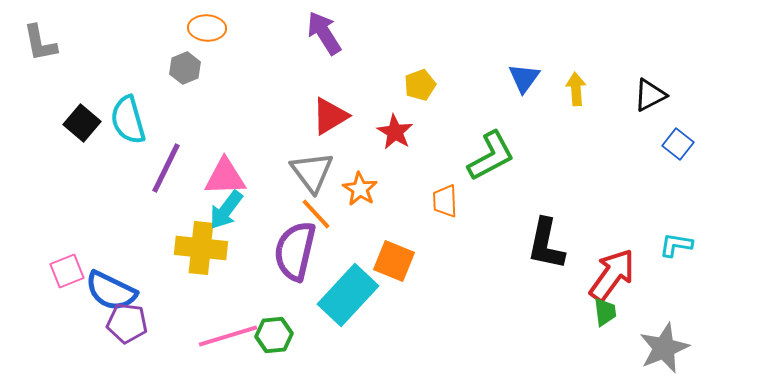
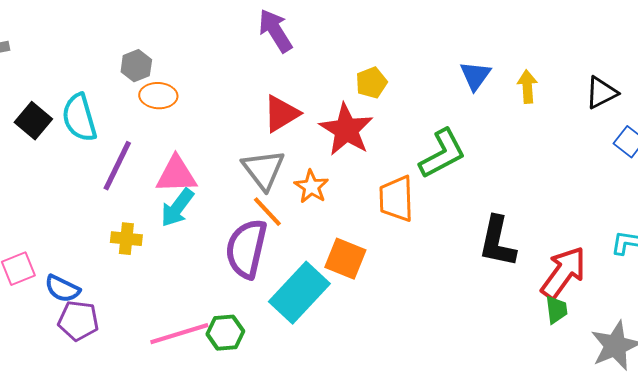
orange ellipse: (207, 28) -> (158, 96), moved
red star: (395, 132) -> (346, 130), size x1.5
orange trapezoid: (445, 201) -> (396, 199), size x1.4
yellow cross: (201, 248) -> (126, 239), moved, size x0.6
blue semicircle: (111, 291) -> (62, 289), size x0.7

